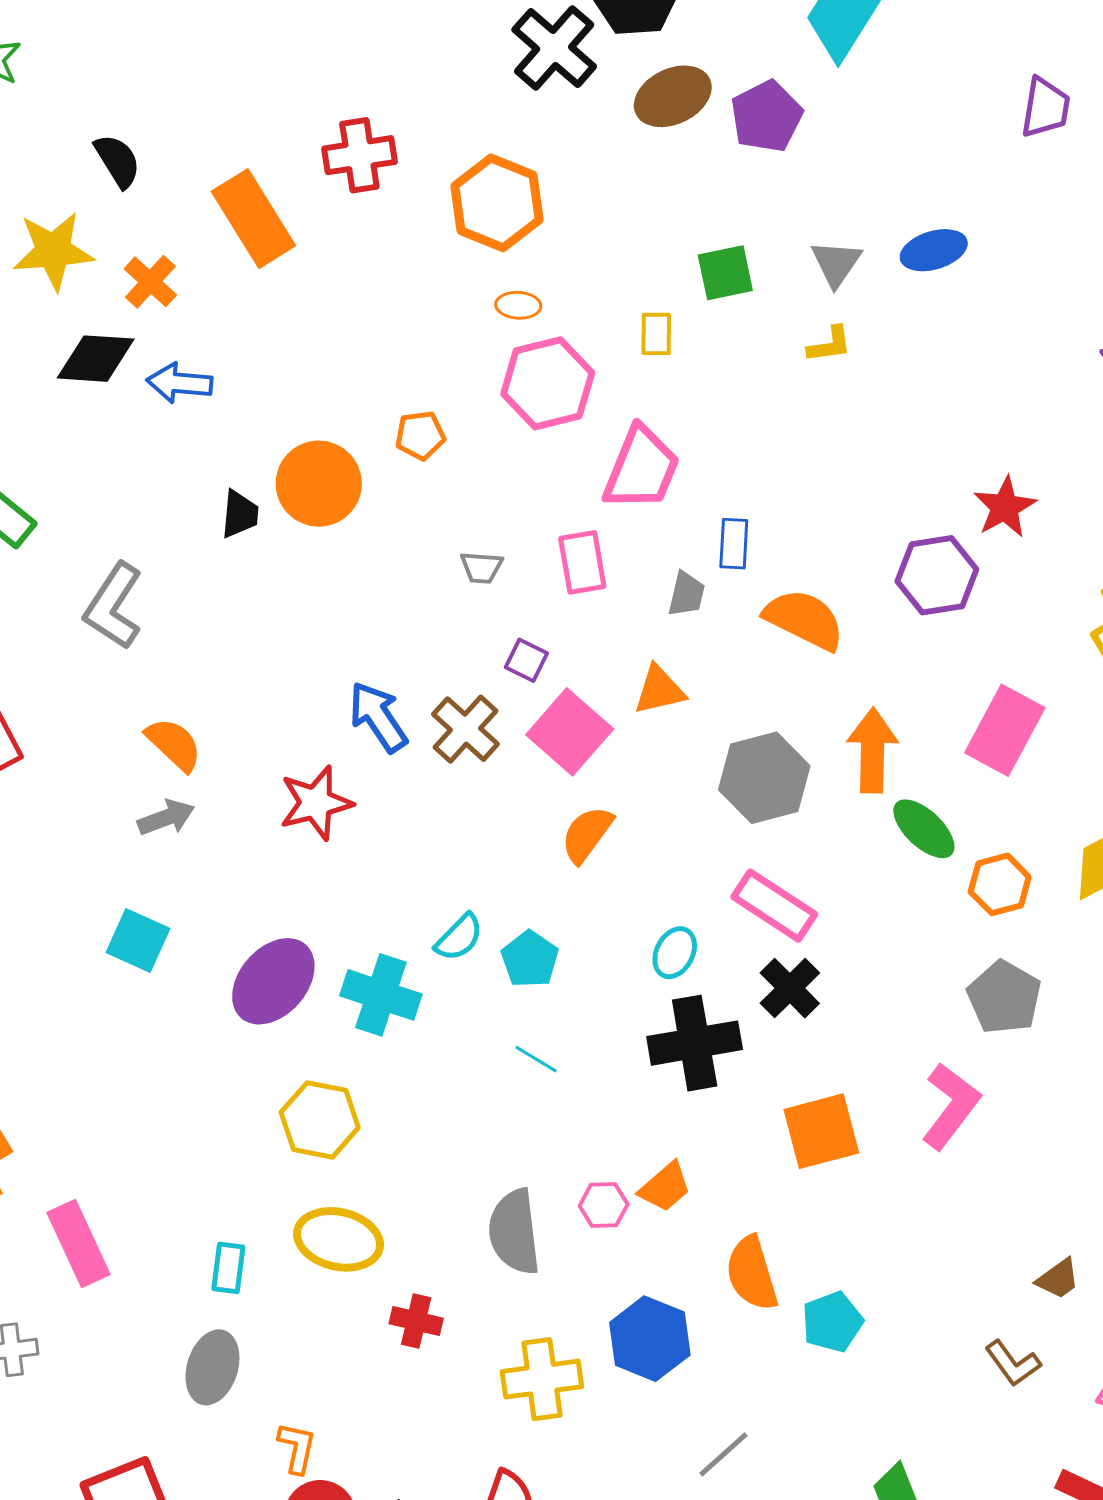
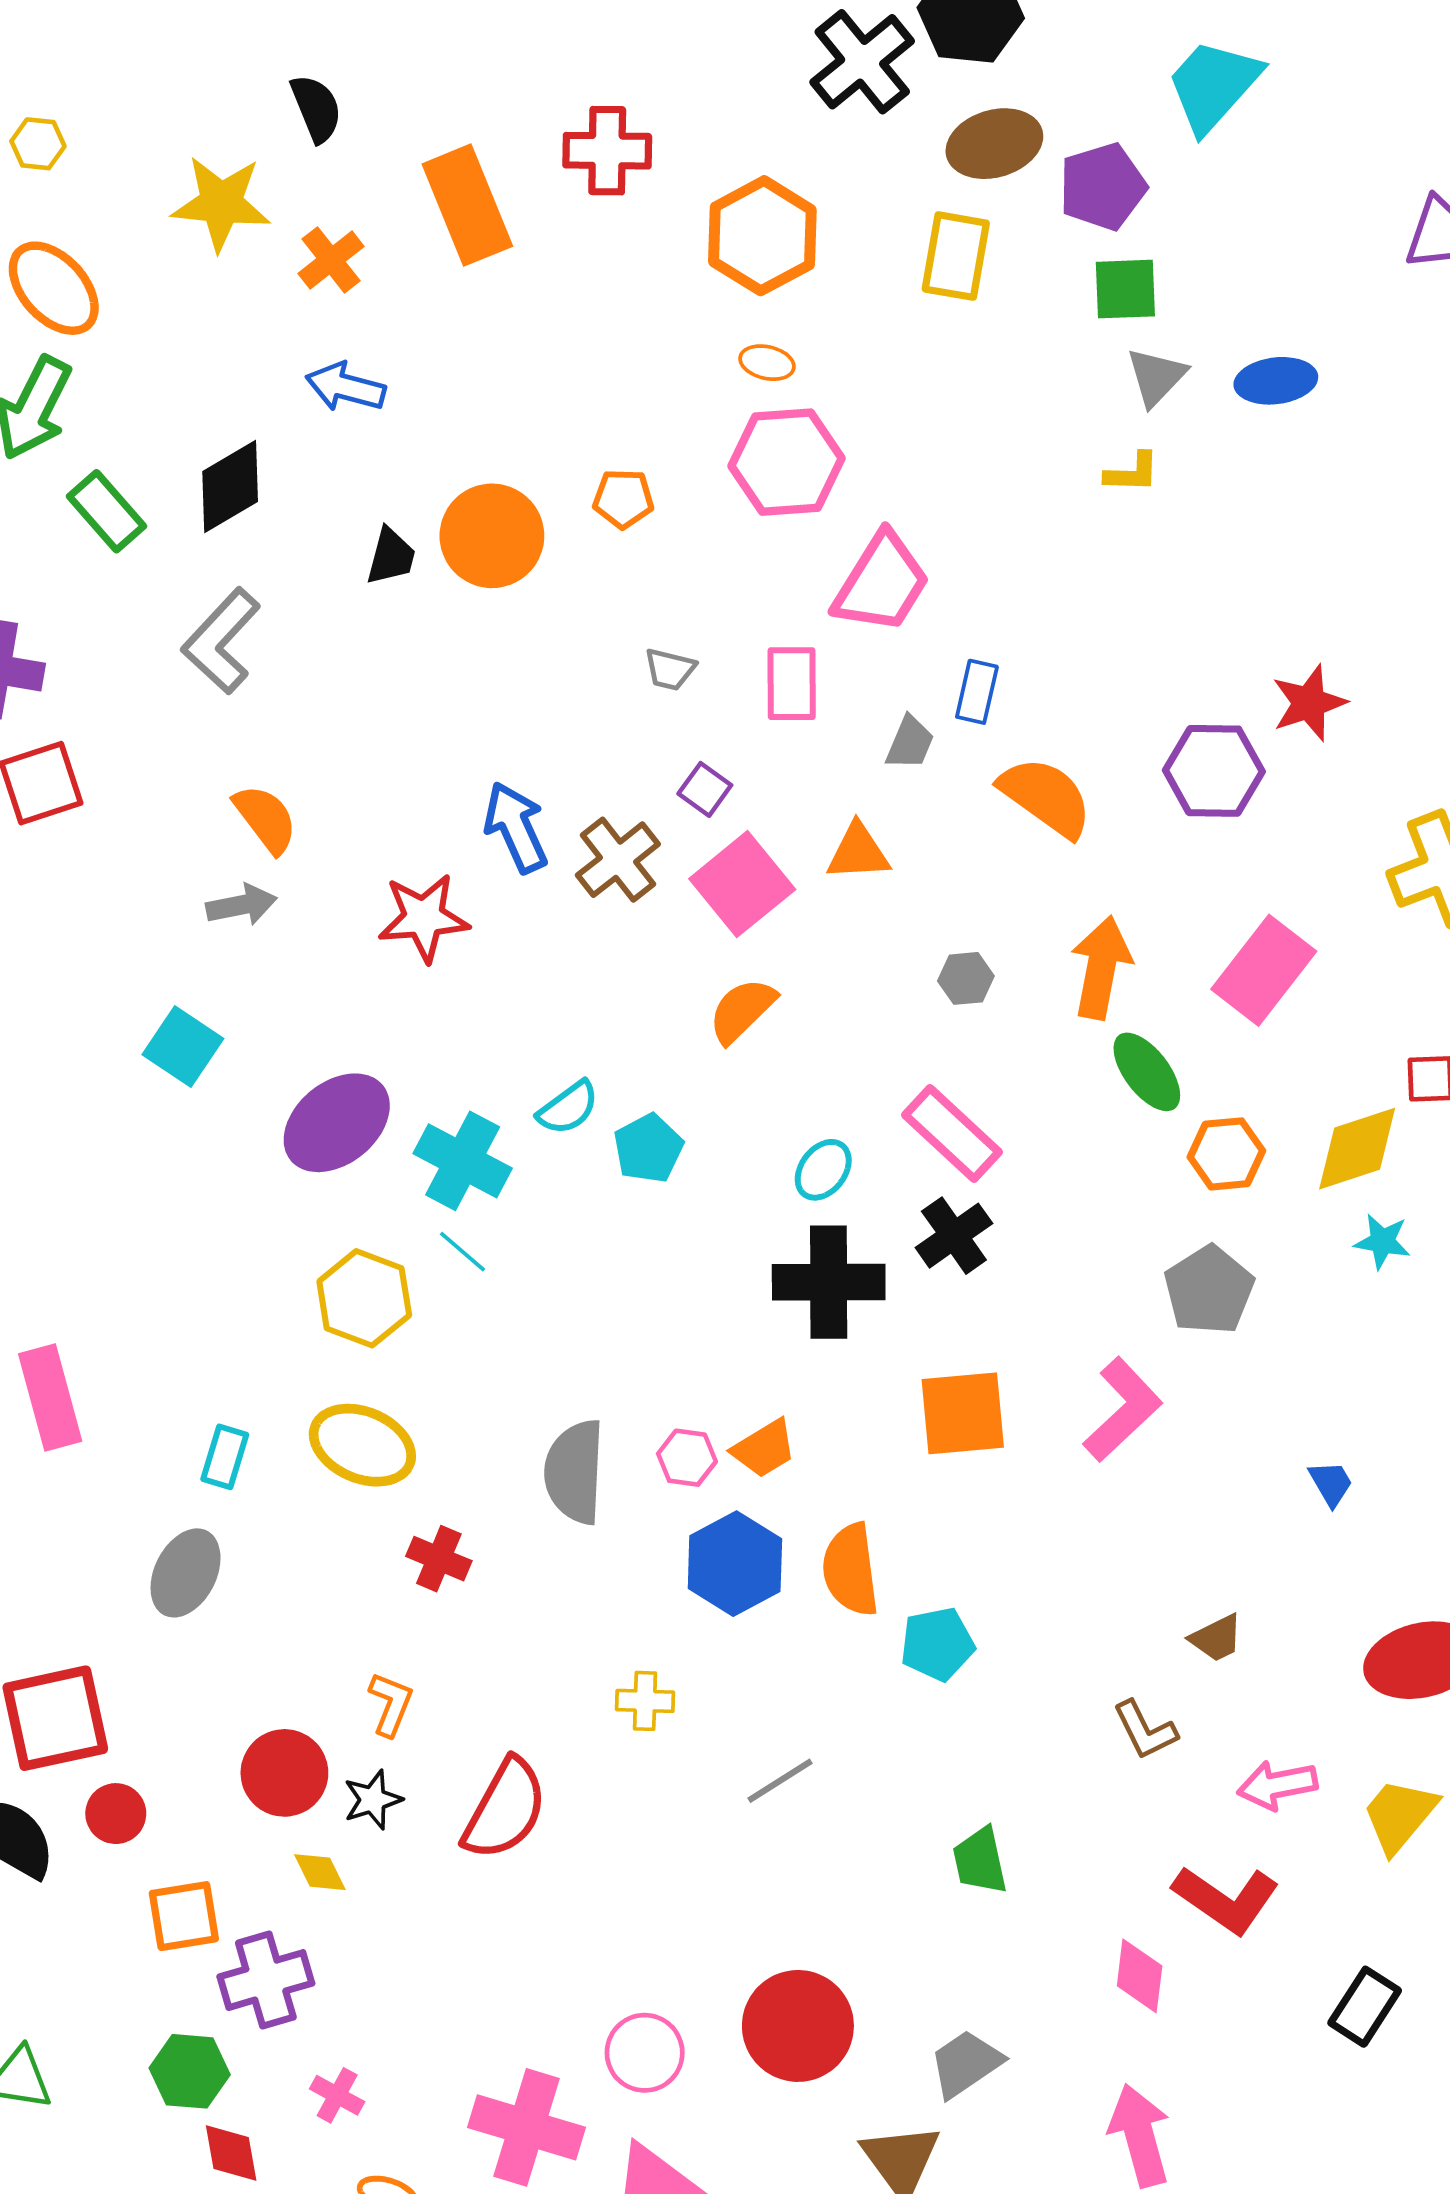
green square: (725, 273) -> (1125, 289), moved
yellow rectangle: (656, 334) -> (956, 256), moved, size x1.6
black diamond: (96, 359) -> (230, 486), moved, turned -44
gray hexagon: (764, 778) -> (966, 978), size x0.5
cyan line: (536, 1059) -> (463, 1252), moved
blue hexagon: (650, 1339) -> (735, 1564), moved
yellow cross: (542, 1379) -> (645, 1701), moved, size x0.6
orange L-shape: (297, 1448) -> (391, 1704), moved

